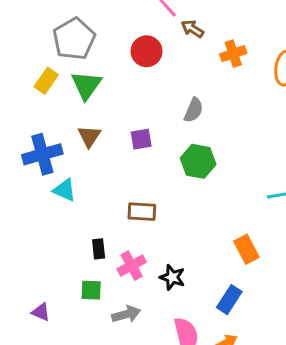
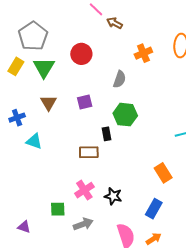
red circle: (147, 51) -> (81, 54), moved
orange cross: (233, 54) -> (143, 53), moved
blue cross: (42, 154) -> (17, 118), size x0.6
black rectangle: (99, 249) -> (106, 134), moved

